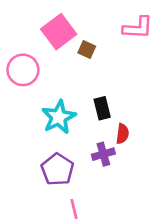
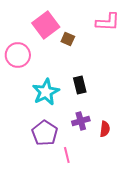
red semicircle: (122, 134) -> (105, 129), moved
pink line: (74, 209) -> (67, 155), moved

